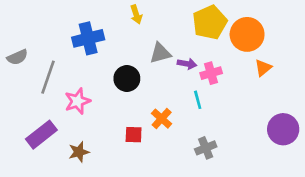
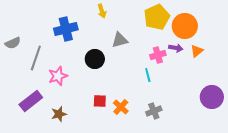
purple arrow: (187, 64) -> (176, 48), moved
orange cross: (162, 119) -> (121, 107), moved

